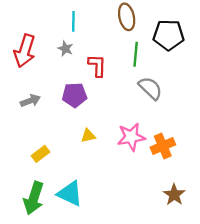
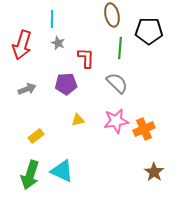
cyan line: (73, 21) -> (52, 19), moved
gray semicircle: (150, 88) -> (117, 83), moved

